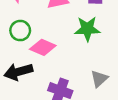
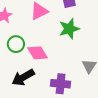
pink diamond: (43, 47) -> (38, 53), turned 50

